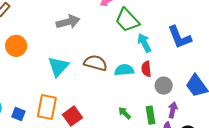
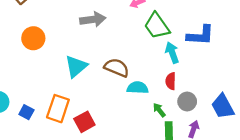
blue L-shape: (180, 37) -> (200, 35), moved, turned -72
cyan semicircle: (124, 70) -> (138, 88), moved
green arrow: (125, 113) -> (159, 110), moved

